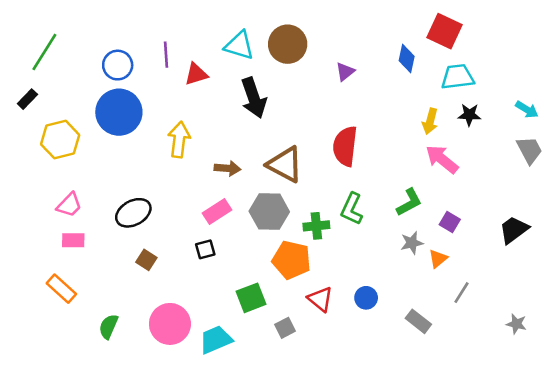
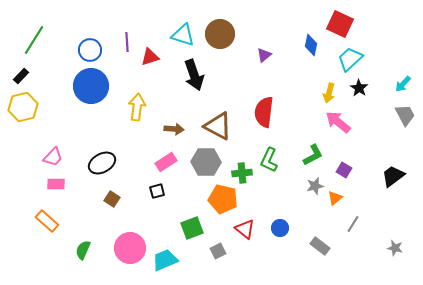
cyan trapezoid: (458, 77) -> (350, 59), turned -36
cyan arrow: (527, 110) -> (403, 84), turned 102
black star: (469, 115) -> (359, 88), turned 30
yellow hexagon: (60, 140) -> (23, 107), moved

